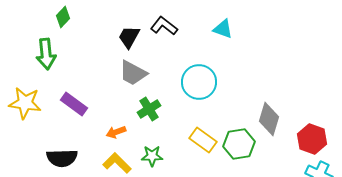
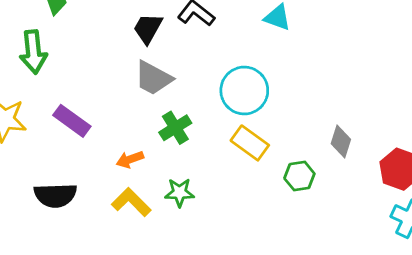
gray diamond: (269, 119) -> (341, 142), size x0.7
yellow rectangle: (203, 140) -> (250, 143), moved
green hexagon: (239, 144) -> (299, 176), size x0.7

